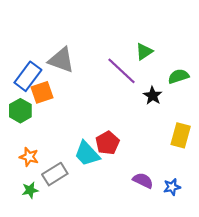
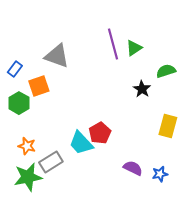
purple line: (121, 71) -> (113, 44), moved, turned 32
blue rectangle: (28, 76) -> (15, 69), moved, size x0.6
green star: (30, 190) -> (28, 177), size x1.8

